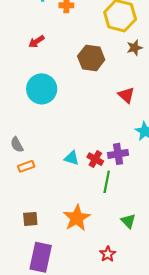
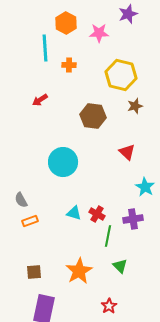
cyan circle: (42, 89) -> (63, 162), moved
purple cross: (118, 154) -> (133, 219), moved
green triangle: (128, 221) -> (120, 266), moved

